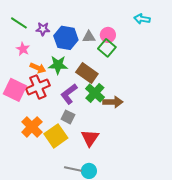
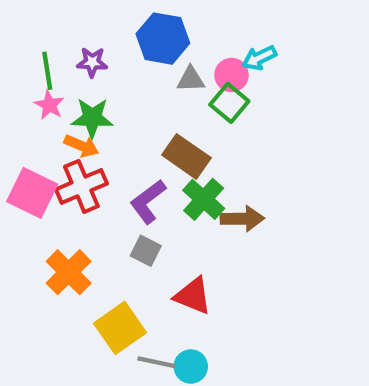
cyan arrow: (142, 19) -> (259, 58), moved, turned -35
green line: (19, 23) -> (47, 71), moved, turned 48
blue hexagon: (66, 38) -> (163, 39), moved
green star: (58, 65) -> (92, 118), moved
yellow square: (56, 136) -> (120, 328), moved
red triangle: (90, 138) -> (193, 296), turned -42

